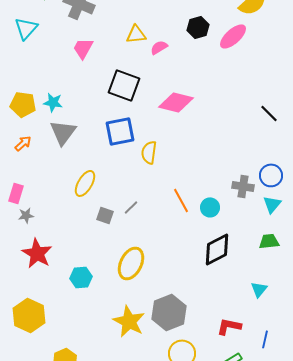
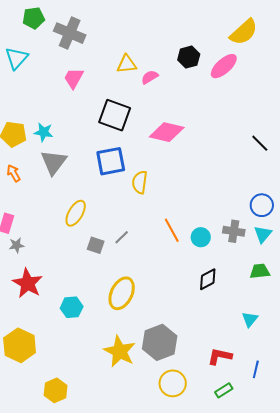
orange arrow: (23, 143) -> (14, 173), turned -78
gray cross: (243, 186) -> (234, 231), moved
black diamond: (217, 249) -> (208, 279), size x0.7

